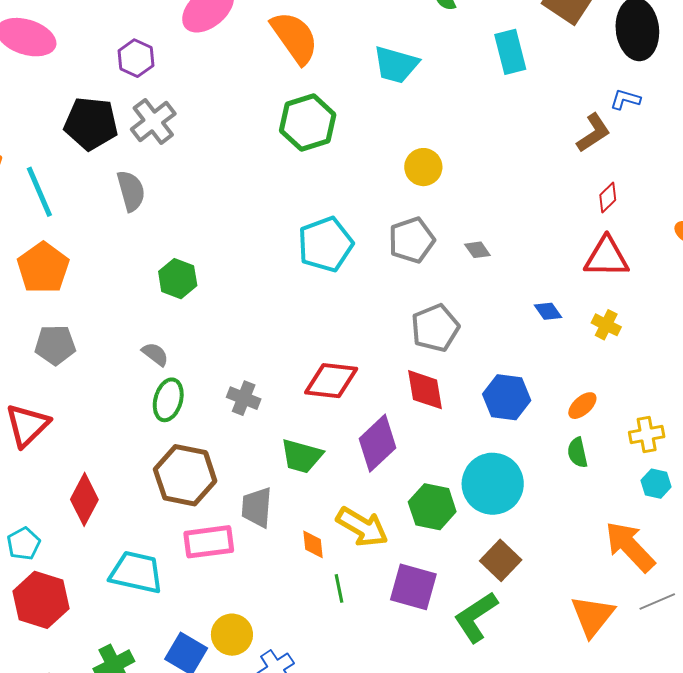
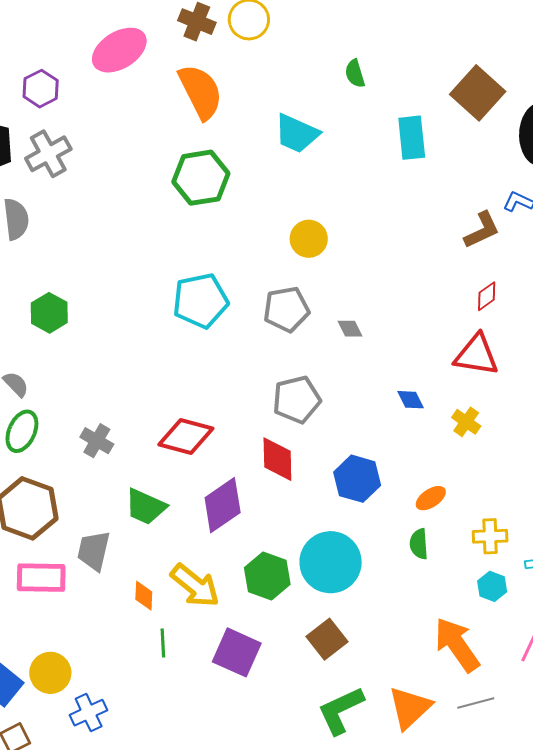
green L-shape: (476, 617) -> (341, 710), moved

